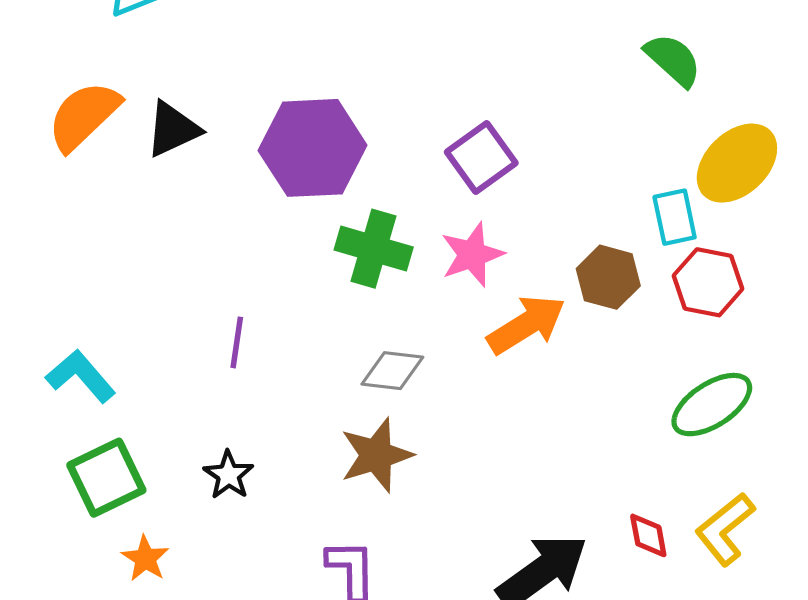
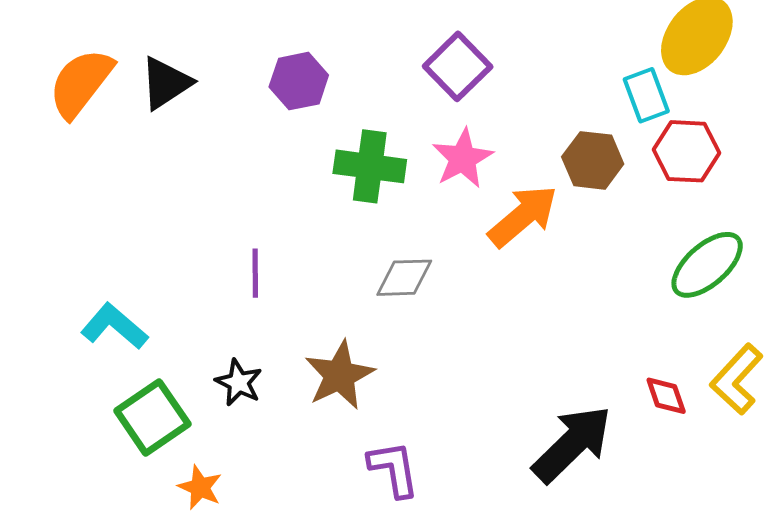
purple hexagon: (313, 148) -> (299, 81), size x0.6
brown star: (376, 455) -> (339, 375), moved
black star: (229, 475) -> (239, 382), moved

